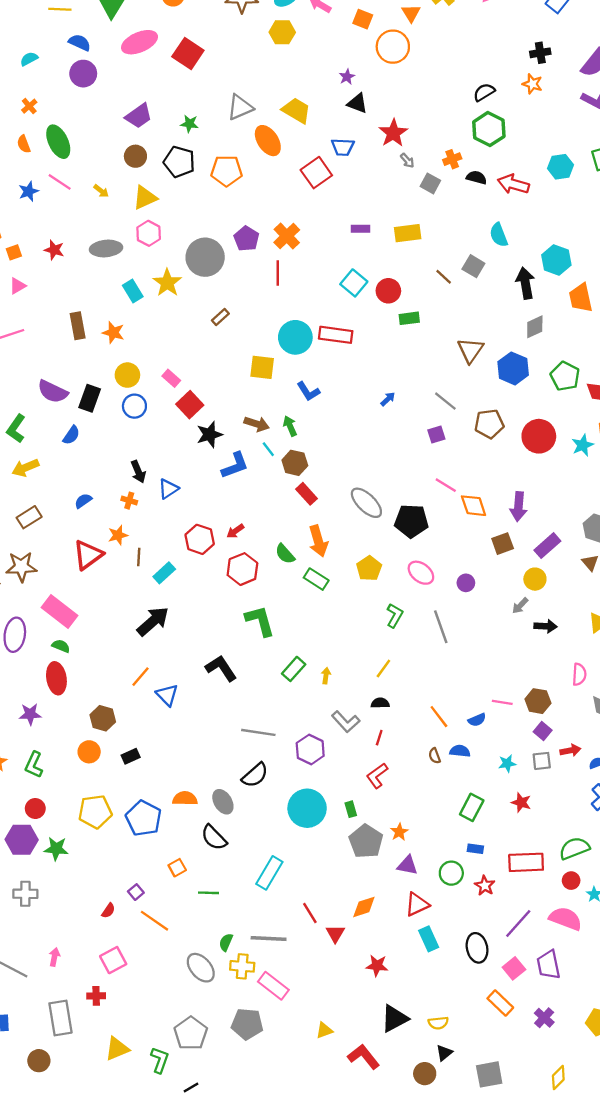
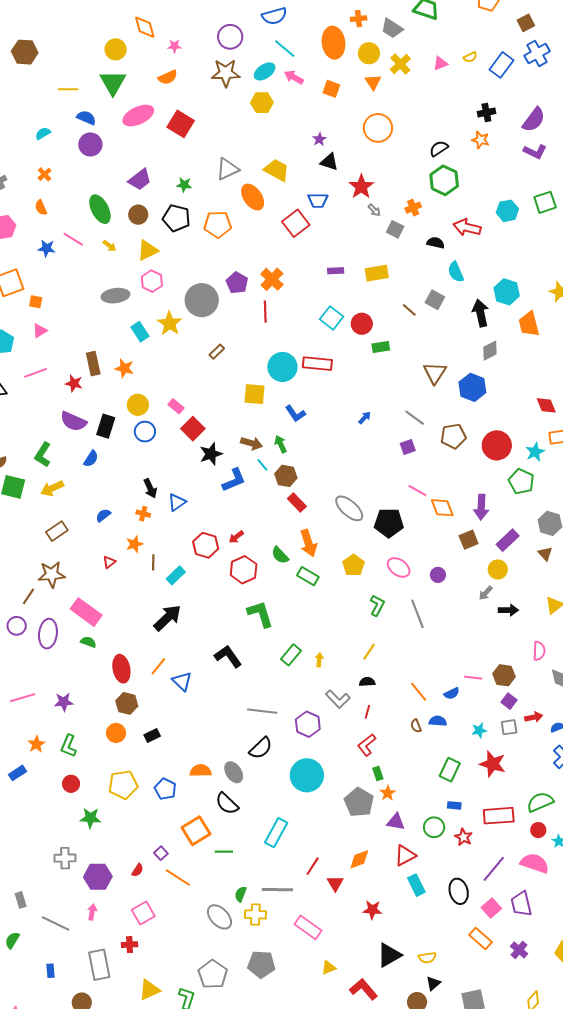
orange circle: (393, 47) -> (378, 128), moved
green ellipse: (58, 142) -> (100, 209), moved
black semicircle: (476, 177) -> (436, 243), moved
blue star: (29, 191) -> (47, 248), turned 30
red star: (54, 250) -> (74, 383), moved
orange square: (14, 252) -> (36, 302), turned 32
green pentagon: (565, 376) -> (521, 481), moved
red triangle: (88, 555) -> (109, 562), size x0.5
red ellipse: (56, 678) -> (121, 669), moved
red star: (521, 803) -> (493, 764), size x1.5
green rectangle: (351, 809) -> (378, 773), moved
blue pentagon: (144, 818) -> (165, 789), size x0.7
purple hexagon: (22, 840) -> (98, 877), moved
orange square: (177, 868) -> (196, 831), size x1.8
red line: (310, 913) -> (313, 866), turned 66
pink rectangle: (273, 986) -> (308, 927), moved

